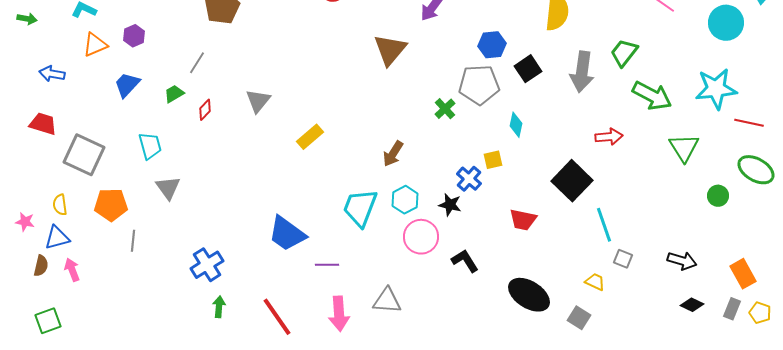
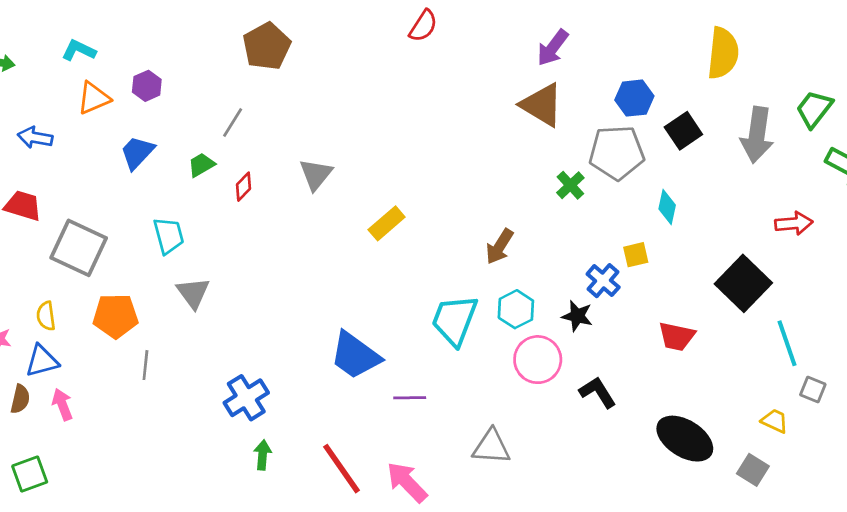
brown triangle: (390, 50) -> (542, 105), moved, turned -39
pink arrow: (339, 314) -> (407, 482), moved, turned 140

